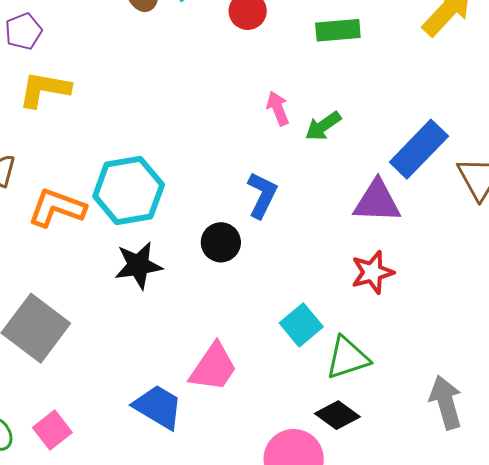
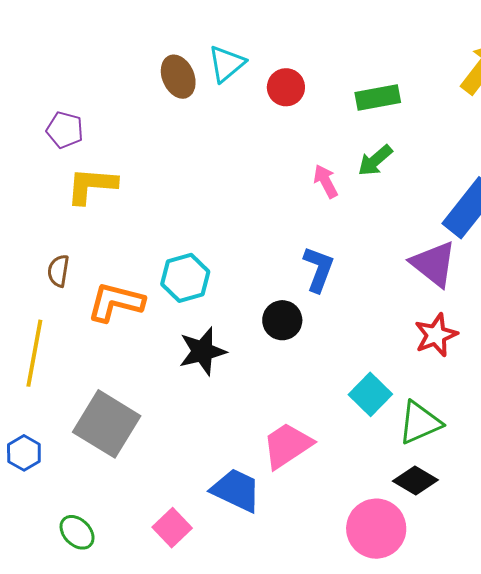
purple pentagon: (23, 31) -> (65, 130), turned -30
green arrow: (323, 126) -> (375, 160), moved
cyan hexagon: (129, 191) -> (185, 278), size x0.7
purple triangle: (377, 201) -> (434, 264), turned 42
pink trapezoid: (213, 367) -> (287, 445), turned -152
pink square: (52, 430) -> (172, 528), moved

